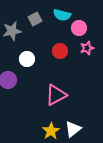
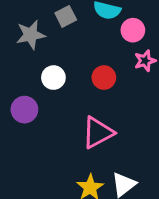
red circle: (60, 51) -> (104, 78), moved

